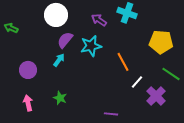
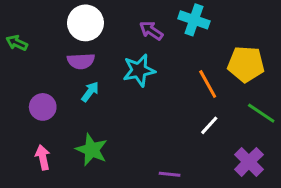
purple semicircle: (65, 40) -> (81, 61), moved, turned -132
orange line: (123, 62) -> (208, 84), moved
purple cross: (156, 96) -> (249, 162), moved
green star: (60, 98) -> (92, 150), size x1.5

